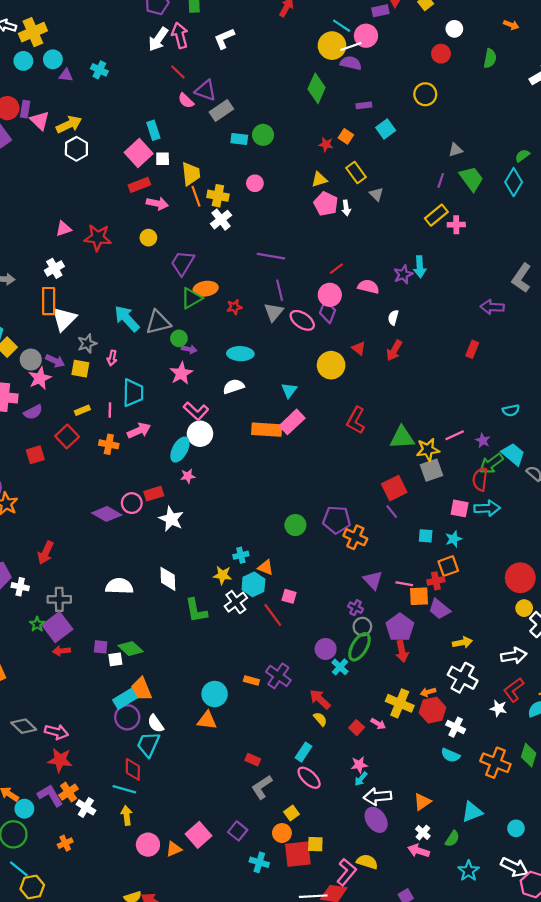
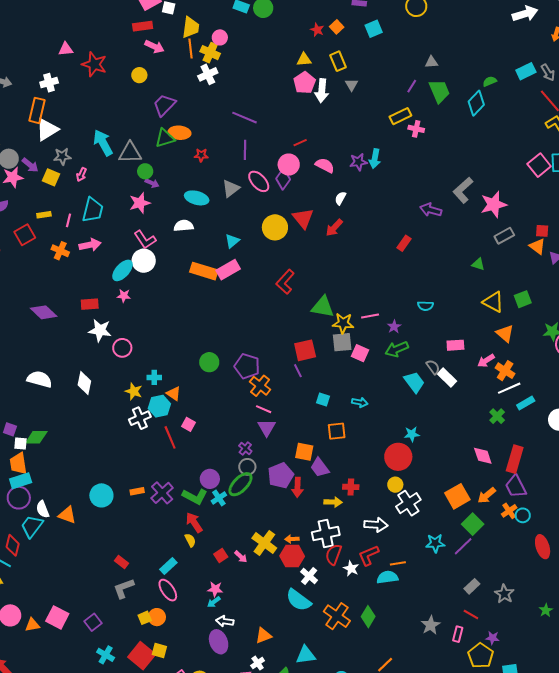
pink circle: (255, 183) -> (220, 37), moved
white arrow: (346, 208) -> (322, 91), size x1.6
gray triangle: (274, 312) -> (231, 188), moved
red triangle: (359, 348) -> (303, 218), size x1.6
cyan trapezoid: (513, 454) -> (414, 382), moved
red semicircle: (480, 479) -> (334, 554), moved
pink circle: (132, 503) -> (122, 348), moved
pink square: (460, 508) -> (360, 353), moved
cyan arrow: (487, 508) -> (360, 402), moved, size x0.7
white star: (171, 519) -> (100, 330), turned -30
cyan star: (454, 539) -> (412, 434), moved
red cross: (436, 581) -> (351, 487), moved
pink line: (404, 584) -> (264, 409), moved
green L-shape: (196, 610) -> (195, 496), moved, turned -65
green diamond: (131, 649) -> (36, 437), turned -55
red arrow: (402, 651) -> (297, 487), moved
white cross: (463, 678) -> (326, 534), turned 36
orange rectangle: (251, 680) -> (137, 491), turned -40
orange trapezoid: (141, 689) -> (18, 463), moved
orange triangle: (207, 720) -> (67, 515), moved
cyan semicircle: (450, 755) -> (298, 600), size x1.5
white arrow: (378, 797) -> (225, 621), size x0.7
orange circle: (282, 833) -> (157, 617), moved
pink square: (198, 835) -> (57, 617), turned -35
red square: (298, 854) -> (142, 656), turned 32

